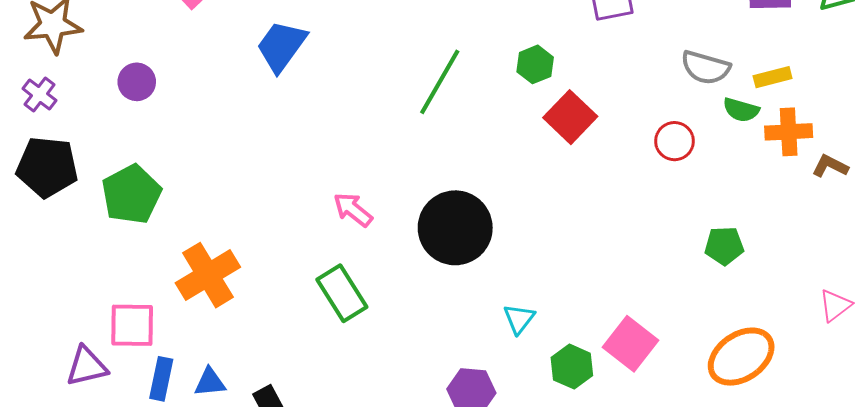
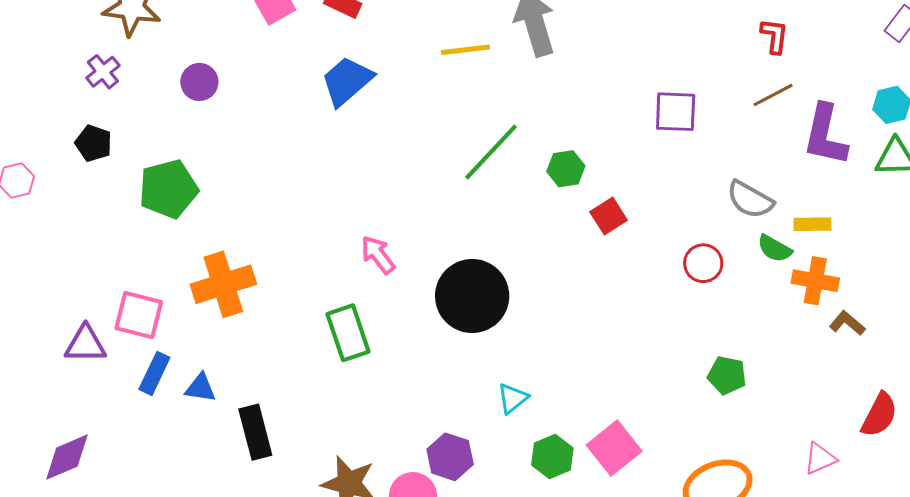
green hexagon: (535, 64) -> (566, 169), moved
red square: (570, 117) -> (609, 216), size x0.7
black pentagon: (47, 167) -> (94, 143), size x0.6

